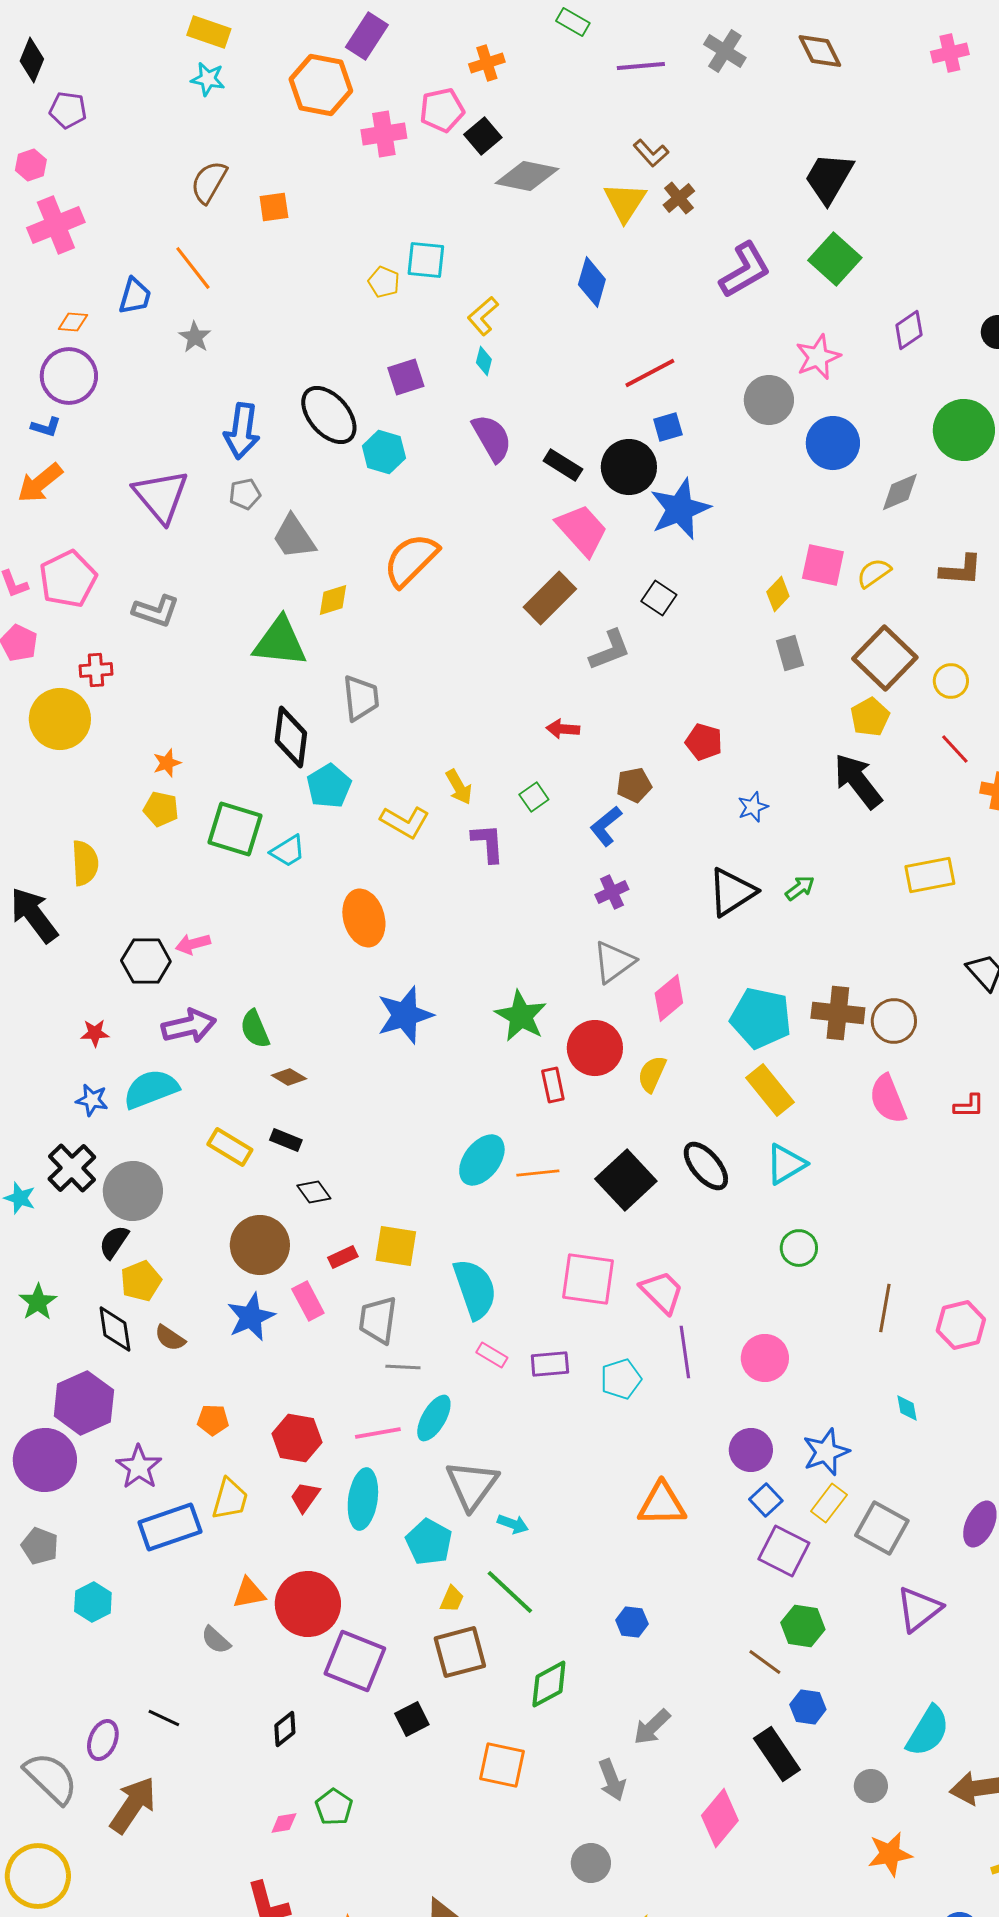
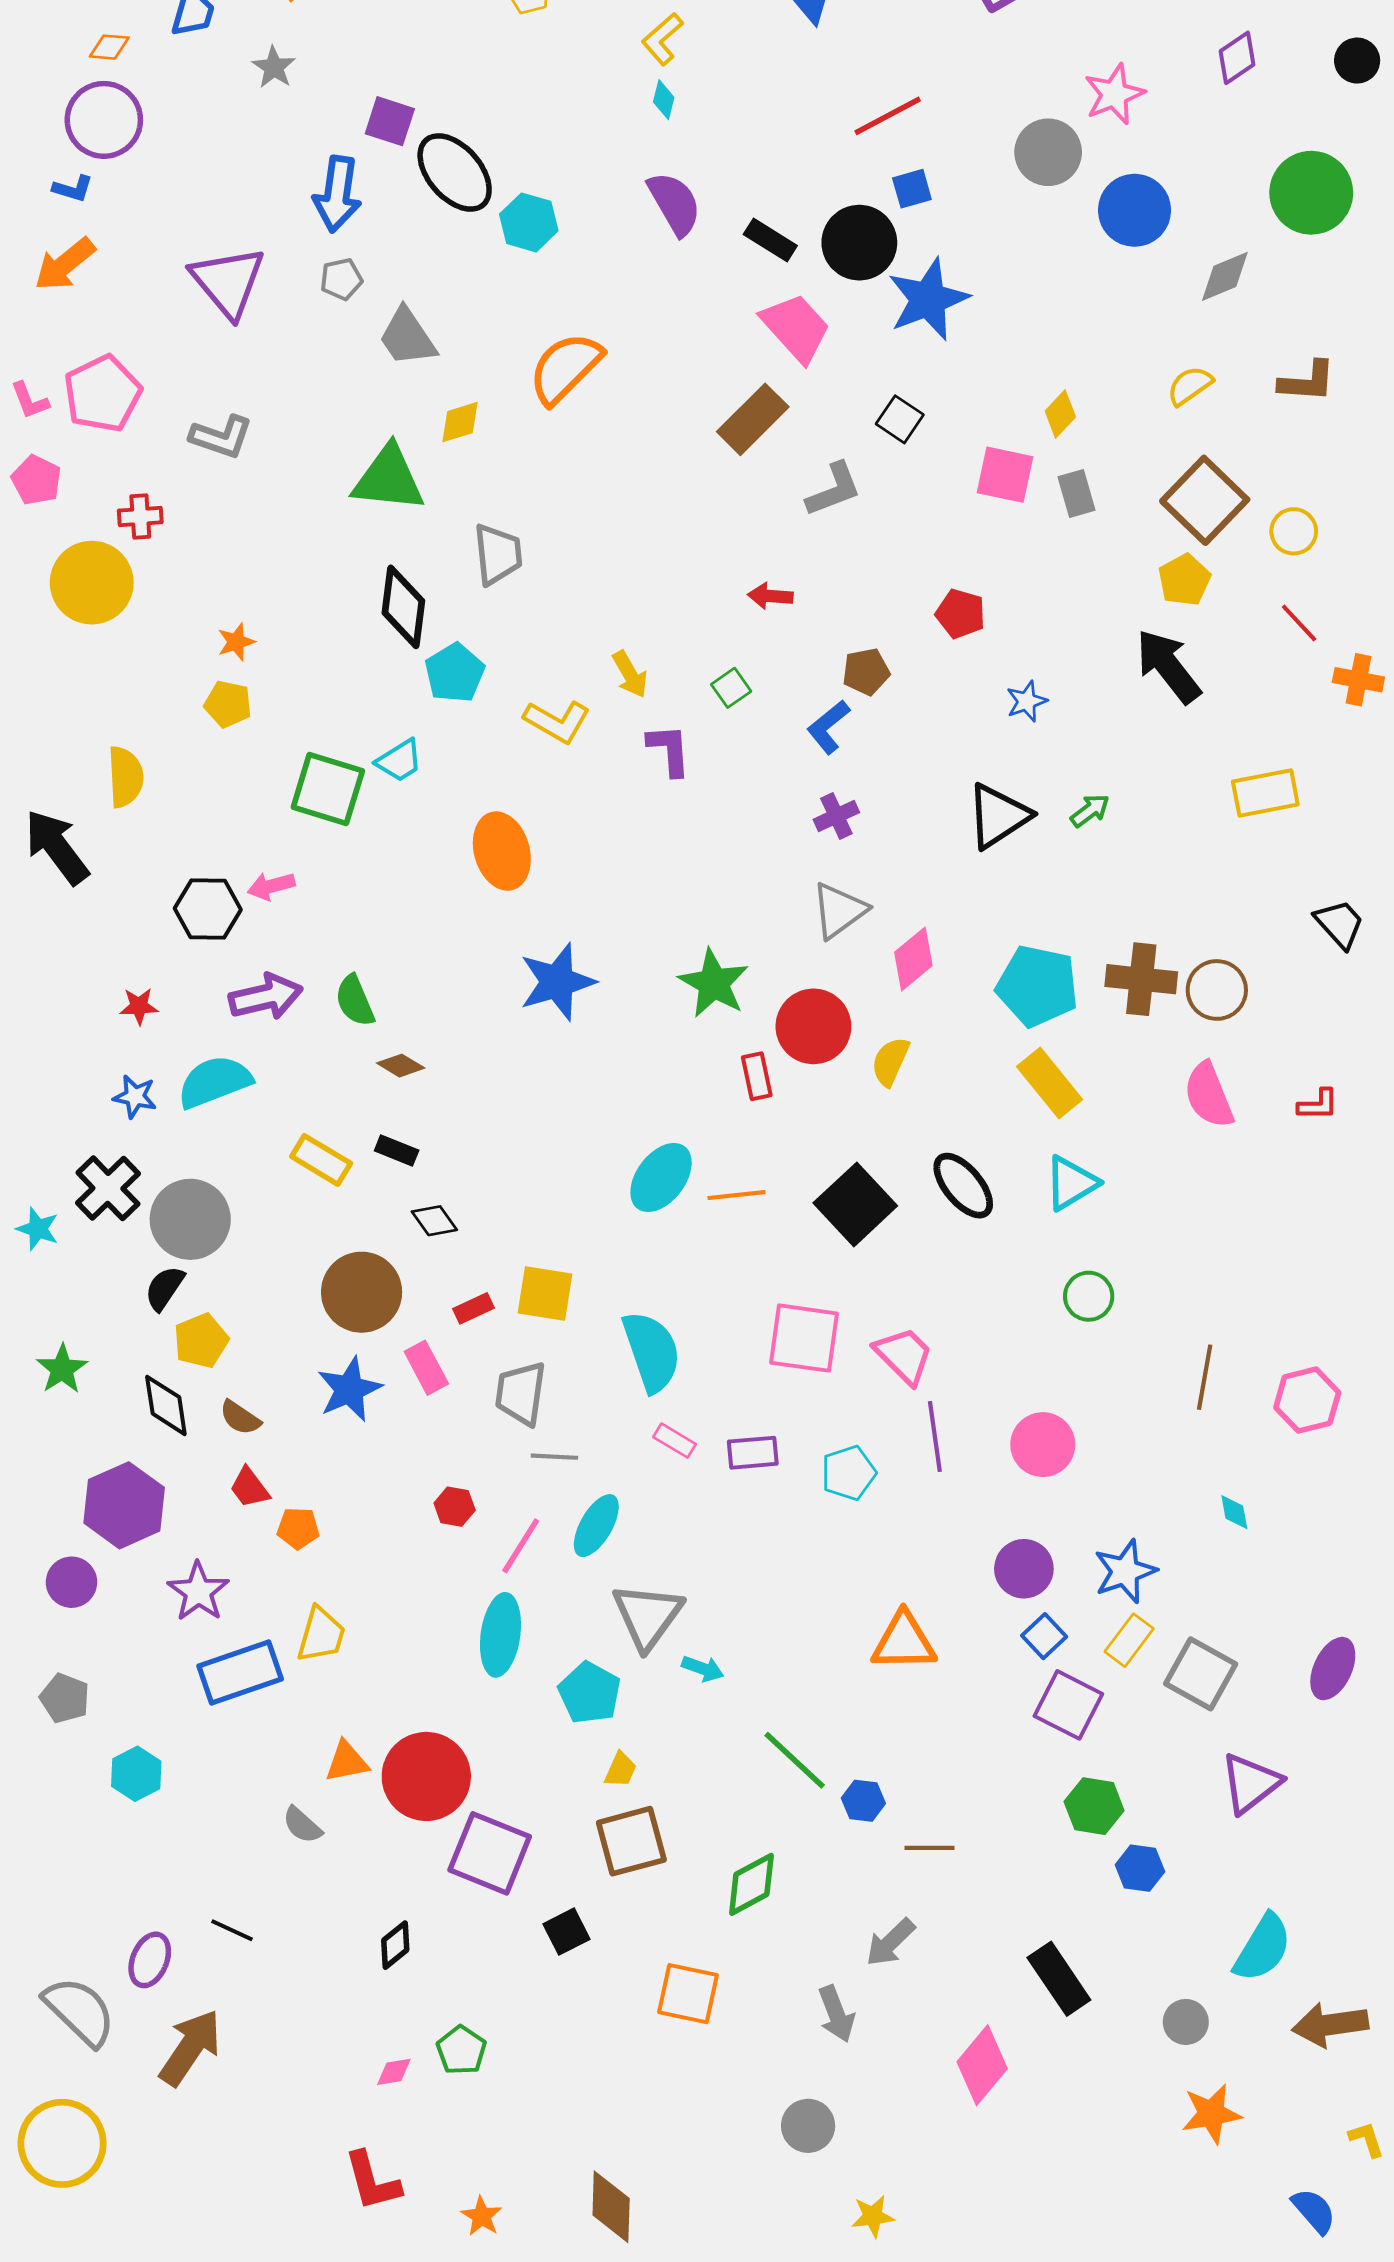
purple square: (406, 377) -> (390, 121), moved, turned 36
pink square: (823, 565) -> (1005, 475), moved
green square: (235, 829) -> (328, 789), moved
pink line: (378, 1433) -> (521, 1546), turned -48
red hexagon: (297, 1438) -> (455, 1507), moved, size x0.6
purple circle: (45, 1460) -> (71, 1582), size x0.6
red trapezoid: (305, 1497) -> (250, 1488), moved, turned -72
green line: (510, 1592) -> (795, 1760), moved
brown line: (765, 1662) -> (929, 1848), moved, turned -36
blue hexagon: (808, 1707) -> (1140, 1868), moved

